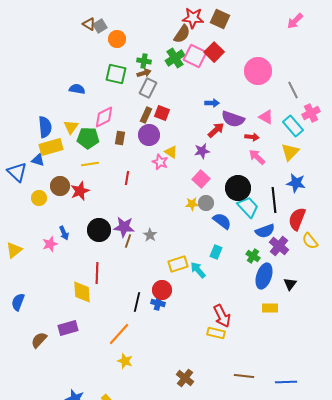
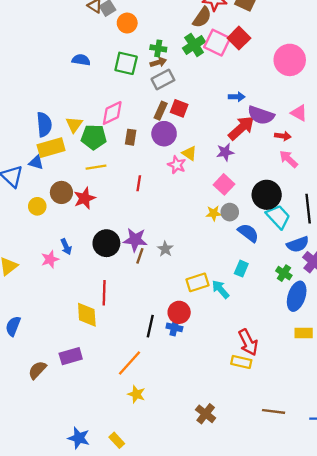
gray rectangle: (148, 88) -> (163, 80), turned 36
blue semicircle: (77, 89) -> (81, 60), moved
red arrow: (216, 130) -> (241, 128), size x1.4

